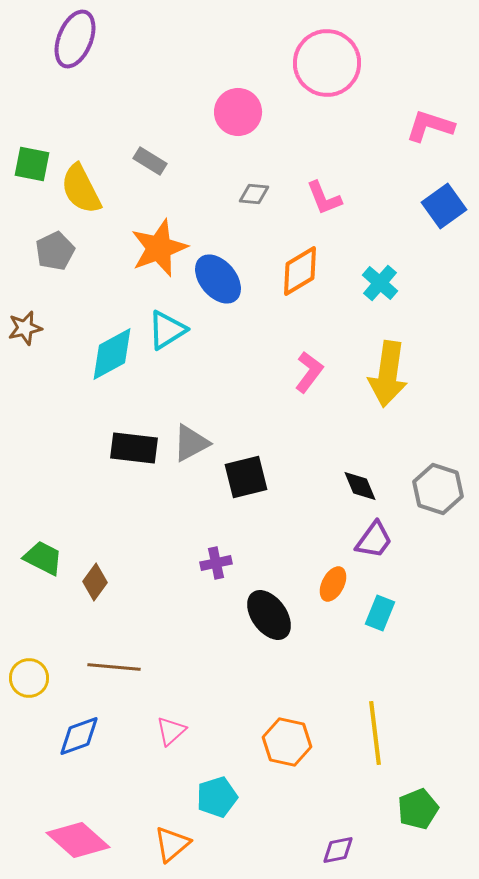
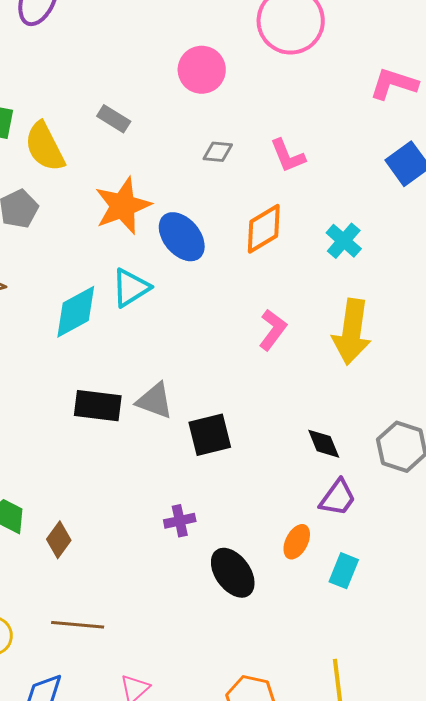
gray triangle: (191, 443) -> (155, 401), turned 48

